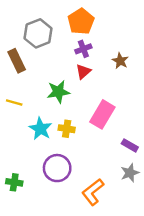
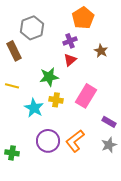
orange pentagon: (81, 21) -> (83, 18), moved
yellow cross: (67, 129) -> (56, 100), moved
orange L-shape: (93, 192) -> (75, 141), moved

